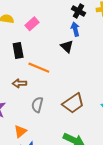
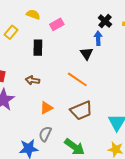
orange line: (39, 68) -> (77, 79), moved
gray semicircle: (37, 105) -> (45, 134), moved
orange triangle: (20, 131) -> (46, 108), moved

